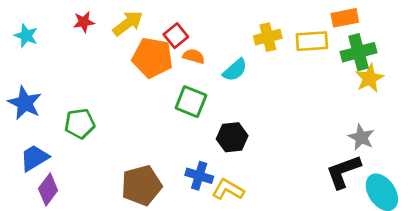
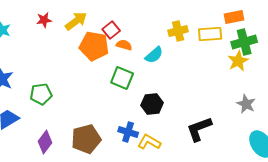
yellow star: (370, 78) -> (238, 61), moved
black L-shape: (343, 172) -> (199, 129), moved
purple diamond: (48, 189) -> (45, 142), moved

